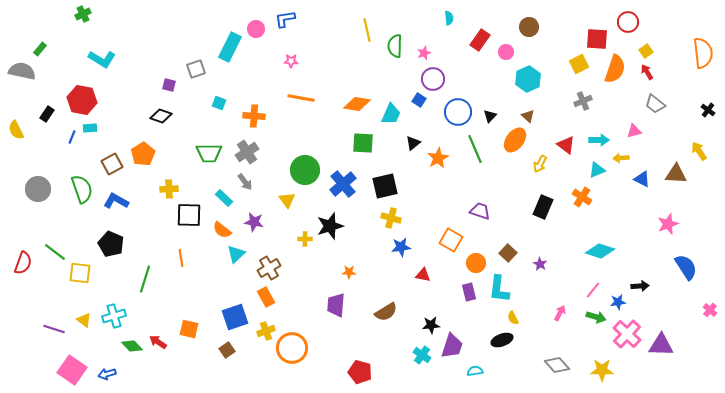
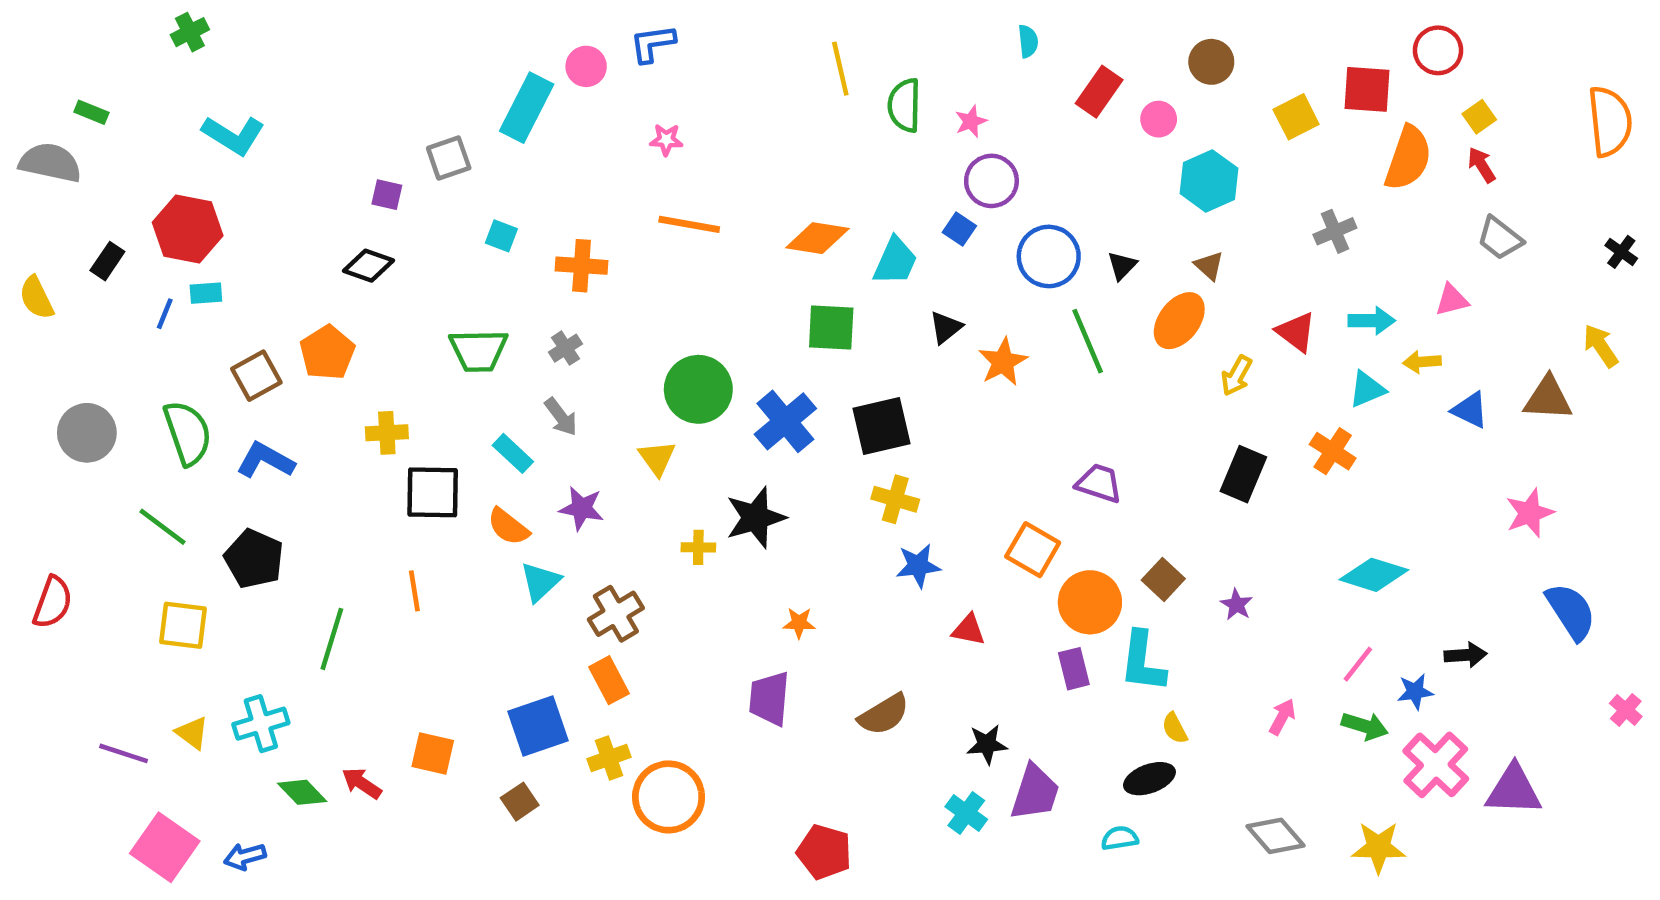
green rectangle: (40, 49) -> (91, 112), turned 72
yellow square: (579, 64) -> (1296, 117), moved
gray cross: (247, 152) -> (565, 348), size x0.6
green line: (55, 252) -> (162, 527), moved
orange circle: (476, 263) -> (1090, 602), size x1.4
cyan semicircle: (475, 371) -> (1120, 838), moved

